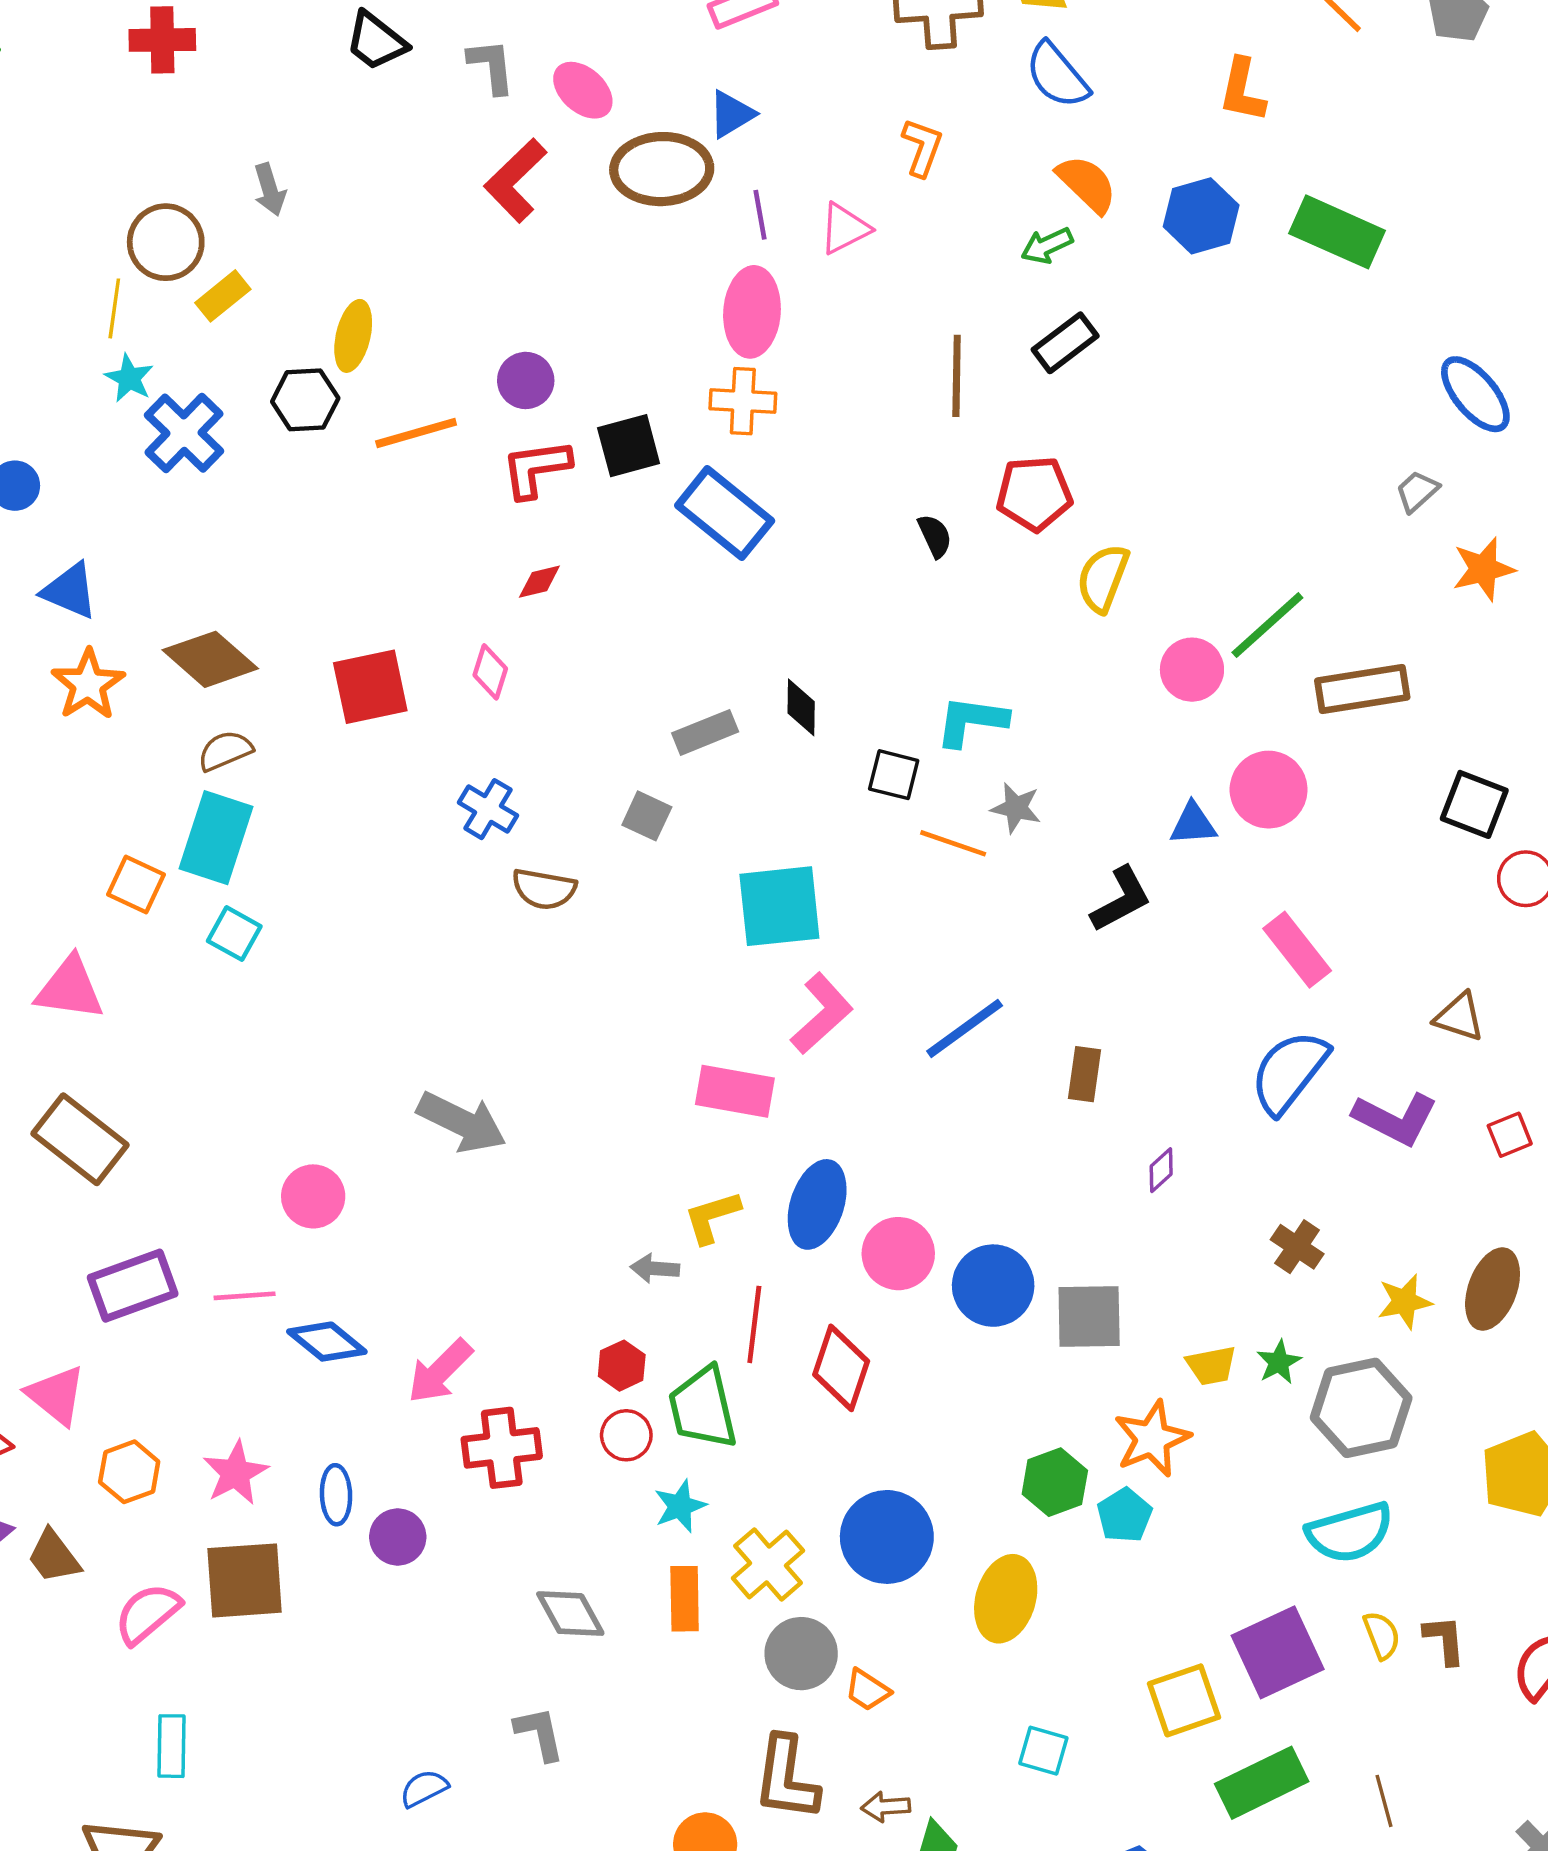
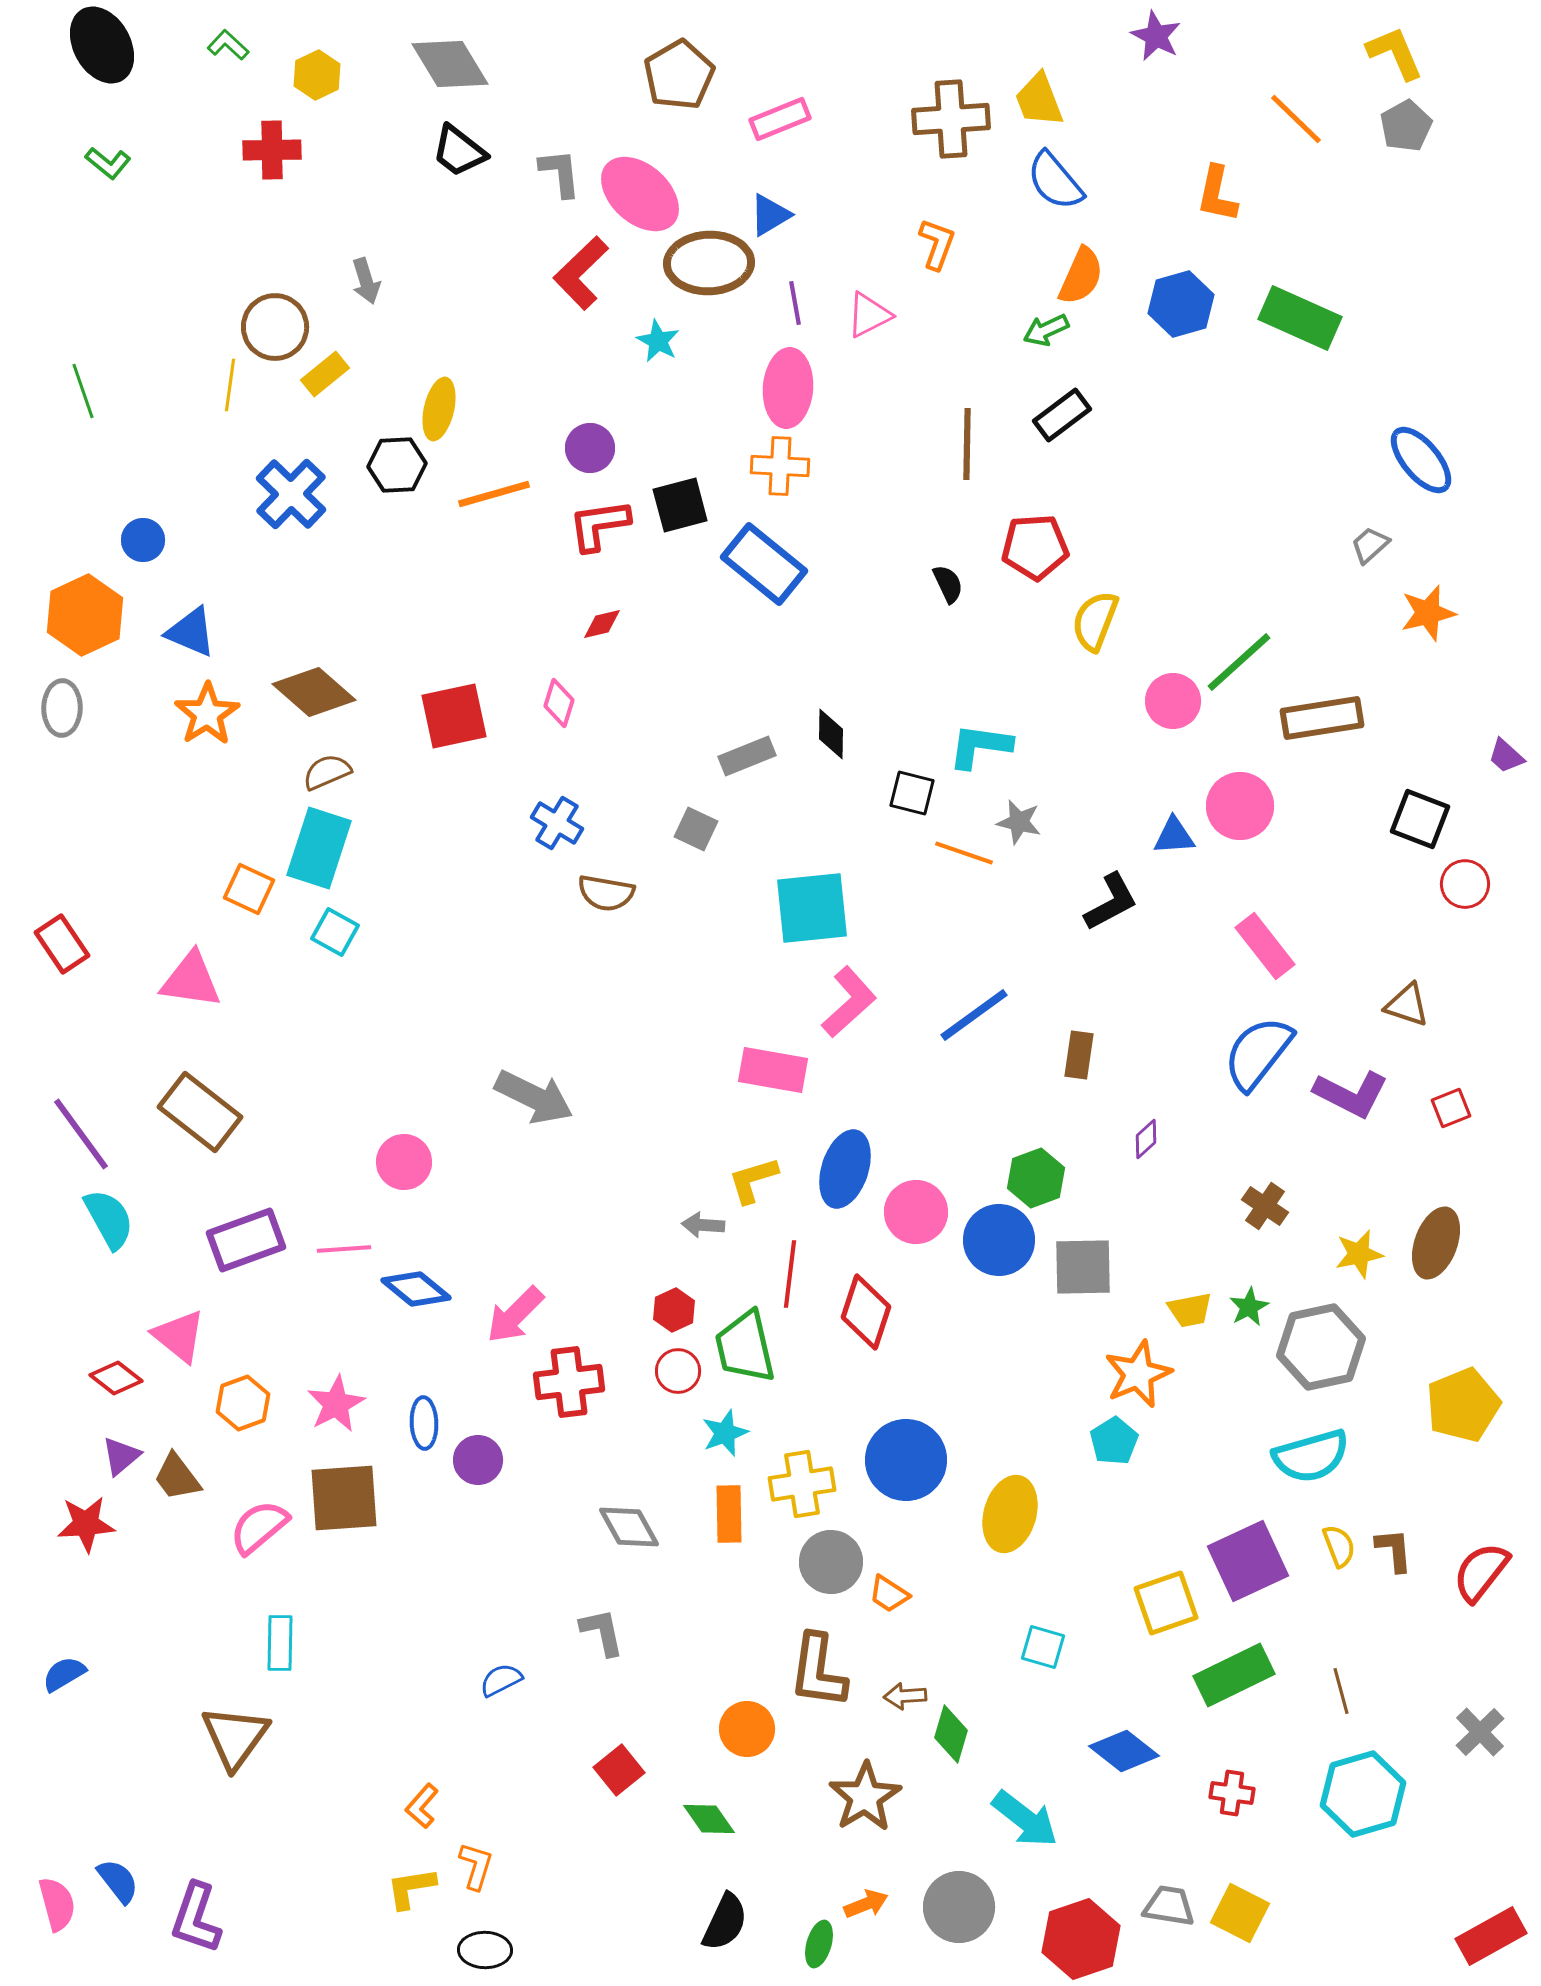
pink ellipse: (583, 90) -> (640, 194), size x1.5
orange semicircle: (1087, 184) -> (1081, 276), turned 70
cyan star: (129, 378) -> (658, 341), moved
green hexagon: (1055, 1482) -> (1036, 1178), moved
yellow cross: (768, 1564) -> (802, 1484), turned 32

